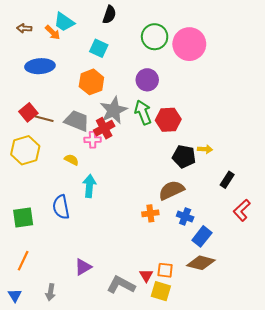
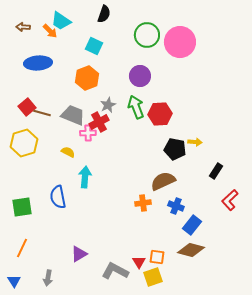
gray star: (114, 110) -> (108, 105), size x0.6
yellow square: (161, 291) -> (153, 277), turned -36

